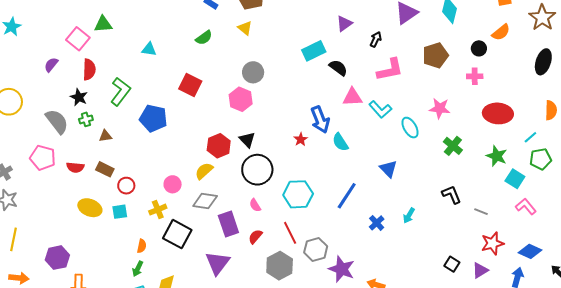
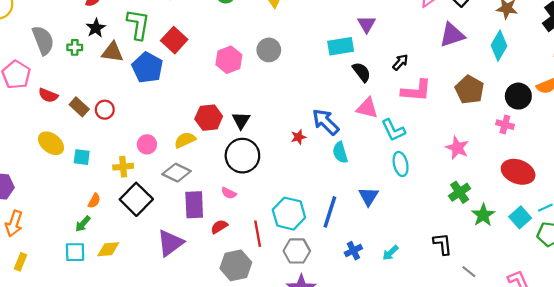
purple triangle: (344, 23) -> (367, 24), moved, turned -42
black arrow: (376, 39) -> (400, 62), moved
black circle: (479, 48) -> (518, 96), size x1.5
brown pentagon: (435, 55) -> (470, 90), turned 30
red square: (190, 85) -> (174, 40), moved
green L-shape: (120, 91) -> (138, 24), moved, turned -44
black star: (79, 97) -> (96, 28), moved
pink hexagon: (241, 99) -> (229, 60), moved
blue arrow: (320, 120) -> (326, 122), turned 140
cyan ellipse: (410, 128) -> (401, 164), moved
brown triangle: (105, 136) -> (112, 52), moved, size x1.5
green star: (497, 156) -> (483, 215), moved
blue triangle: (388, 169) -> (368, 196), moved
cyan square: (515, 179) -> (520, 217), moved
red circle: (126, 186) -> (105, 110), moved
cyan hexagon: (298, 194) -> (289, 214), moved
blue line: (347, 196) -> (330, 212), turned -32
pink semicircle: (255, 205) -> (229, 193), turned -48
gray hexagon: (316, 249) -> (297, 251), moved

